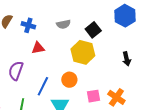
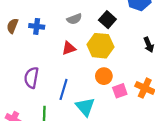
red triangle: (38, 48) -> (69, 48), moved
orange circle: (69, 80) -> (104, 76), moved

